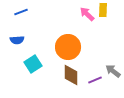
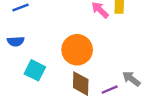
cyan square: (33, 64) -> (35, 70), turned -30

